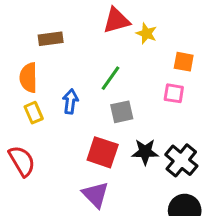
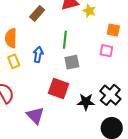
brown rectangle: (51, 39) -> (37, 13), moved, turned -42
green line: (110, 78) -> (65, 40), turned -30
black star: (145, 152) -> (86, 102), moved
purple triangle: (95, 195) -> (35, 115), moved

